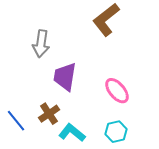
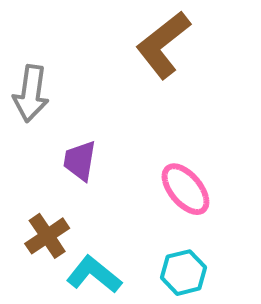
purple trapezoid: (65, 77) -> (80, 161), size x0.7

